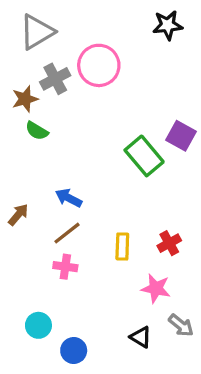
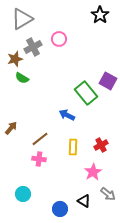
black star: (168, 25) -> (100, 15), turned -30
pink circle: (99, 65) -> (59, 39), size x0.6
blue arrow: (69, 198) -> (67, 115), moved
pink star: (156, 288) -> (93, 172), turned 30
blue circle: (74, 350) -> (60, 209), moved

